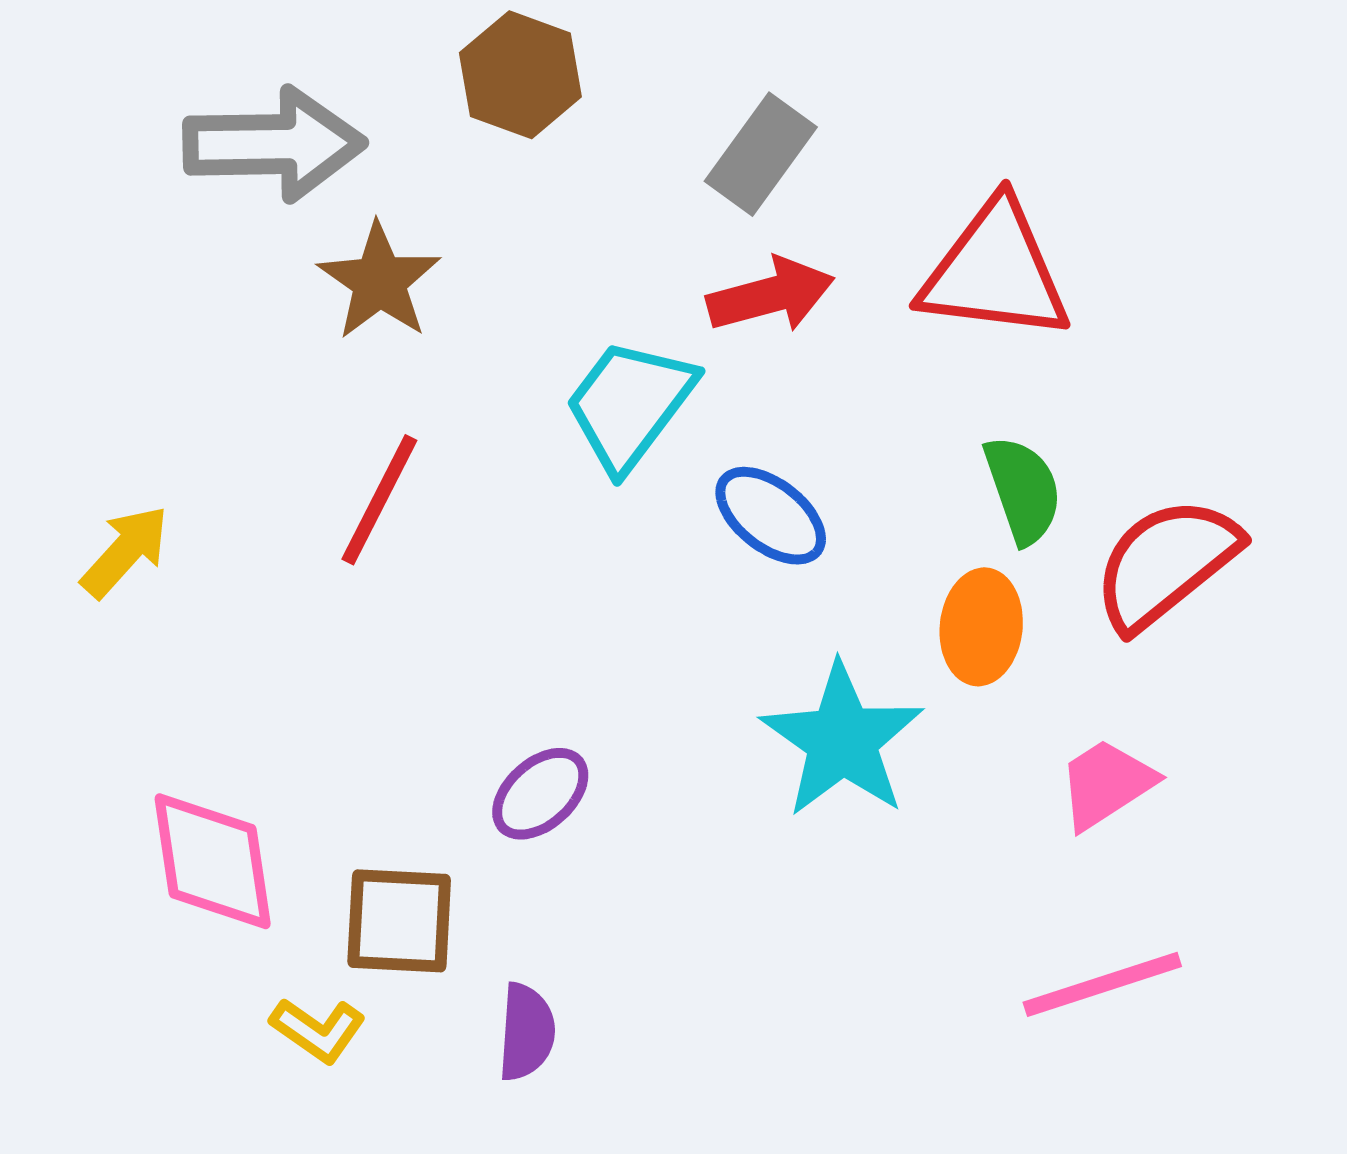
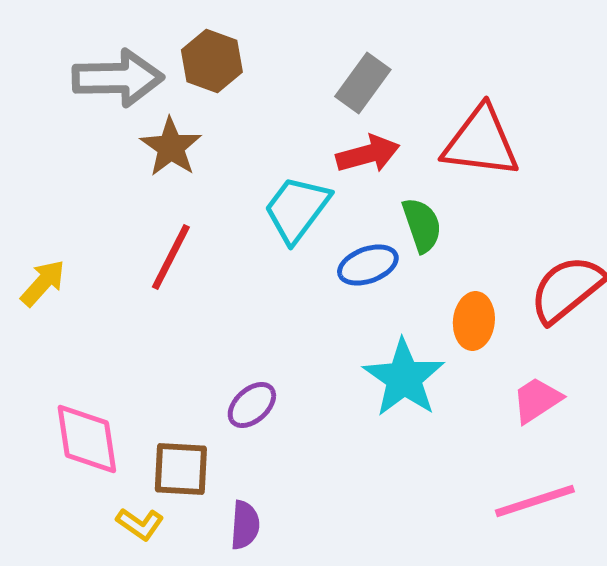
brown hexagon: (520, 75) -> (212, 61), moved
green semicircle: (1023, 490) -> (422, 225), moved
blue ellipse: (771, 516) -> (368, 265), turned -58

